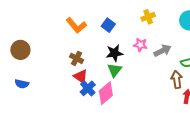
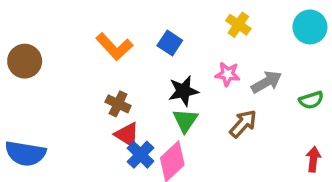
yellow cross: (148, 17) -> (238, 25), turned -32
brown circle: (20, 50) -> (25, 61), moved
brown arrow: (177, 80) -> (243, 124), moved, turned 54
blue semicircle: (22, 84) -> (25, 153), size x1.6

